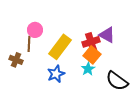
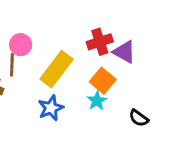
red cross: (91, 42) -> (100, 42), moved
black semicircle: (117, 81) -> (139, 118), size x0.6

